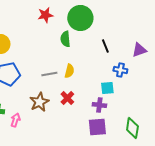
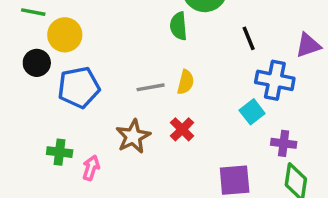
blue cross: (120, 70) -> (275, 80), size x1.5
cyan square: (107, 88) -> (252, 112), turned -32
purple cross: (99, 105) -> (284, 143), moved

